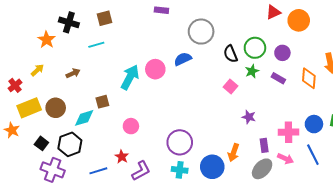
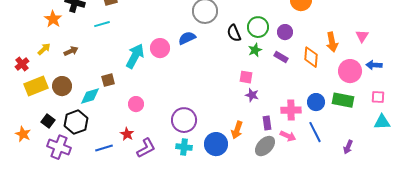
brown arrow: (73, 73) -> (71, 51), moved
pink square: (231, 86) -> (246, 77), moved, turned -32
orange star: (12, 130) -> (23, 134), moved

